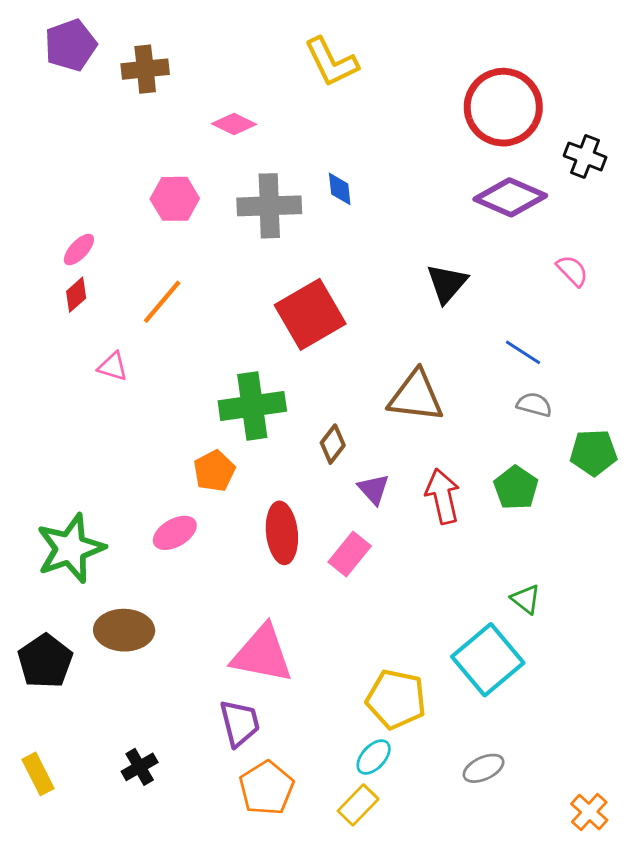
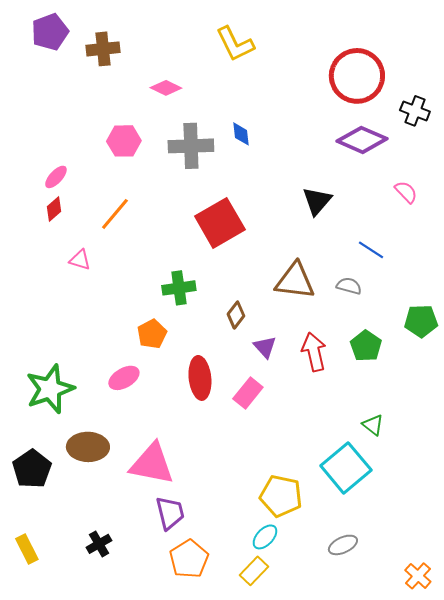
gray semicircle: (534, 405) -> (349, 286), moved
green cross: (252, 406) -> (179, 288), size x0.7
pink triangle: (262, 654) -> (152, 464), moved

